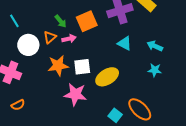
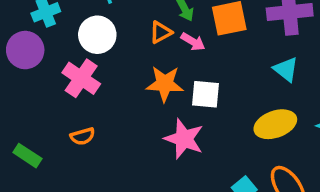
pink arrow: (69, 39) -> (193, 42), turned 32
white circle: (28, 45) -> (97, 35), moved
yellow ellipse: (107, 77) -> (275, 124), moved

